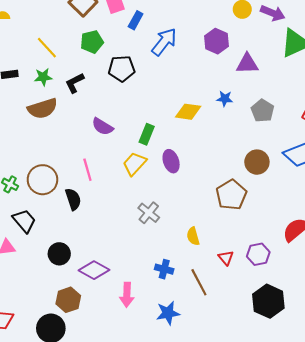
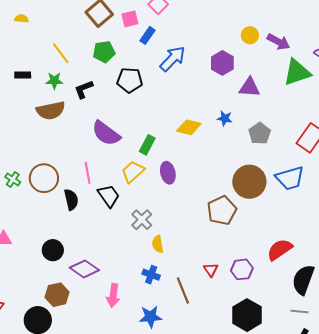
purple semicircle: (102, 126) -> (106, 133), size x1.4
brown circle: (257, 162) -> (249, 182), size x1.4
black trapezoid: (24, 221) -> (109, 196), moved
yellow semicircle: (193, 236) -> (158, 244), moved

